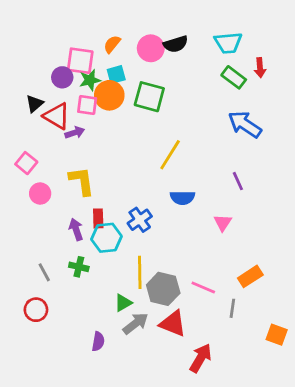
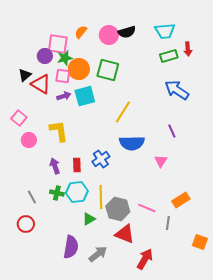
cyan square: (116, 75) -> (85, 96), moved, size x1.5
green rectangle: (234, 77) -> (169, 56), turned -54
purple arrow: (75, 133) -> (64, 96), moved
blue semicircle: (183, 198) -> (132, 143), size x1.4
red rectangle: (98, 218) -> (77, 165), moved
cyan hexagon: (106, 238) -> (77, 192), moved
gray arrow: (136, 324) -> (98, 254), moved
purple semicircle: (98, 341) -> (71, 247), size x1.6

